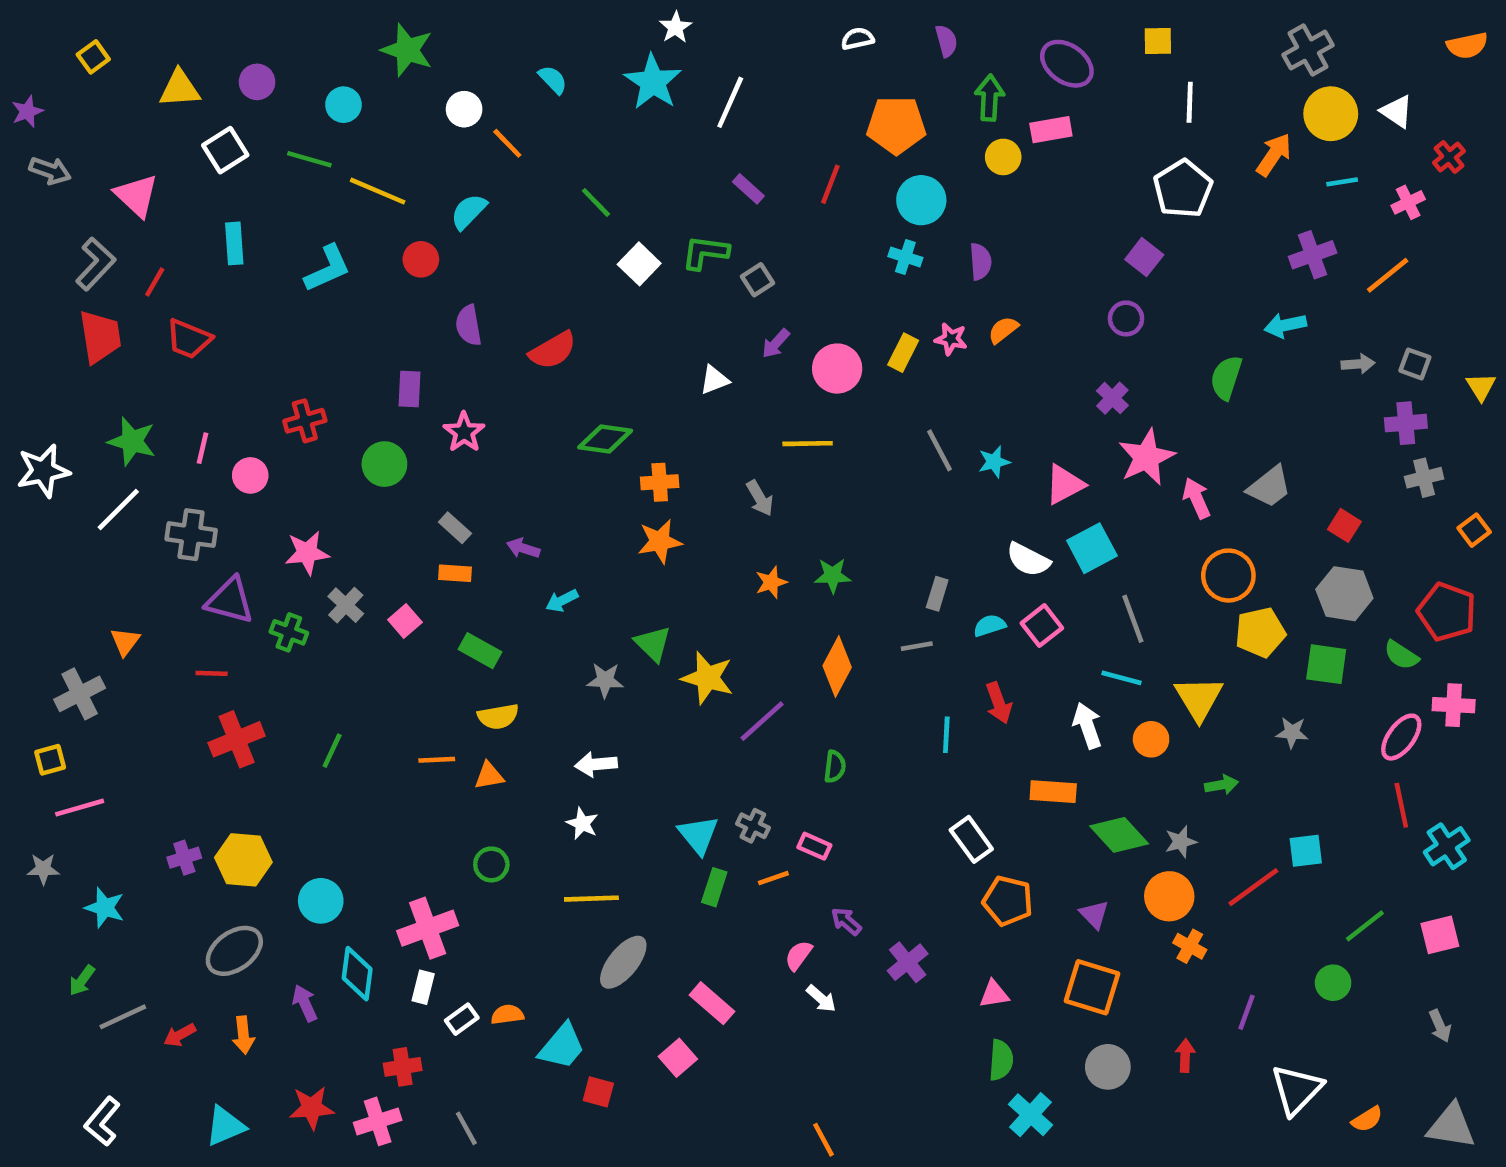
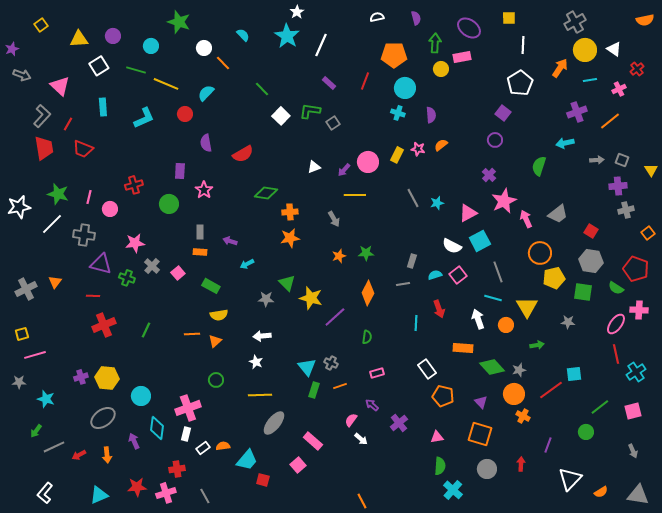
purple arrow: (776, 343) -> (344, 170), moved
gray rectangle: (455, 528) -> (200, 232), turned 48
gray cross: (80, 694) -> (26, 289), moved
orange triangle: (489, 776) -> (215, 341), turned -32
pink rectangle: (814, 846) -> (377, 373), moved, turned -40

